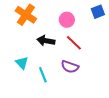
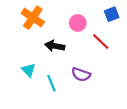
red line: (74, 43) -> (101, 42), moved

